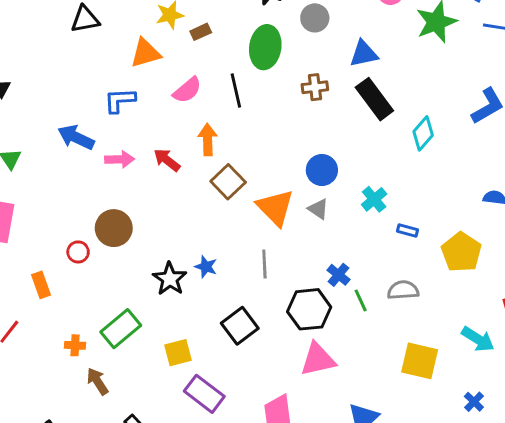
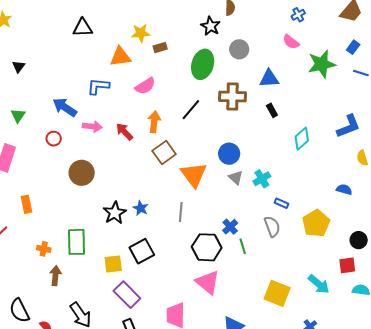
brown cross: (315, 87) -> (233, 97), size x1.5
black line: (236, 91) -> (191, 110), moved, turned 45
black rectangle: (374, 99) -> (272, 110), size x0.5
gray triangle: (318, 209) -> (236, 177), moved
red circle: (78, 252) -> (54, 139), moved
gray semicircle: (403, 290) -> (272, 226), moved, turned 65
black square: (240, 326) -> (142, 251), moved
green rectangle: (121, 329) -> (77, 242), turned -60
pink triangle: (318, 359) -> (208, 282), turned 44
brown arrow: (97, 381) -> (55, 276), turned 30

